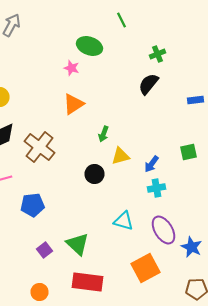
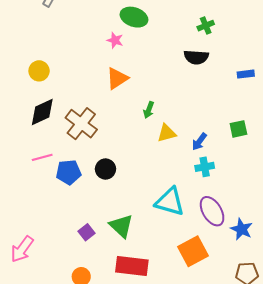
black semicircle: (148, 84) -> (196, 57), turned -125
black circle: (94, 174) -> (105, 169), moved
blue pentagon: (32, 205) -> (69, 172), moved
cyan triangle: (124, 221) -> (170, 202), size x1.4

